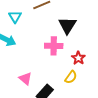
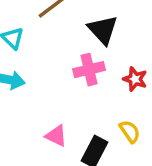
yellow semicircle: (71, 77) -> (130, 131), moved, turned -56

